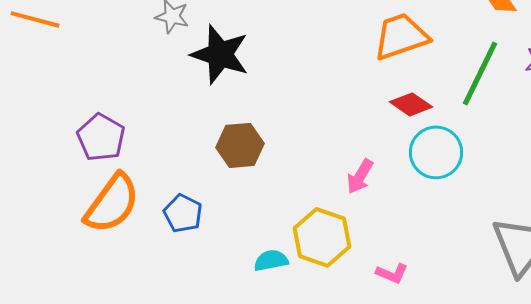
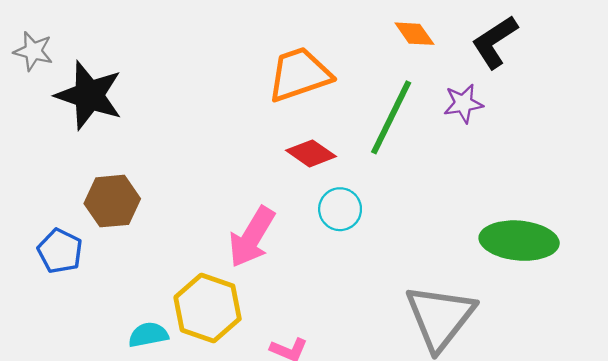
cyan circle: (436, 152) -> (340, 209), size x0.7
pink arrow: (360, 176) -> (252, 237), size x1.5
blue pentagon: (183, 213) -> (60, 251), moved

